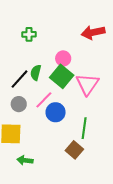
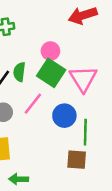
blue circle: (56, 112) -> (64, 116), moved
brown square: (74, 150) -> (77, 160), turned -30

